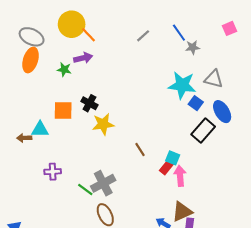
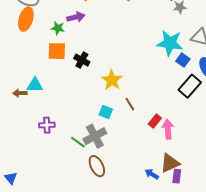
orange square: (63, 111) -> (57, 51), moved
yellow star: (103, 124) -> (112, 80), moved, turned -30
cyan square: (173, 158) -> (106, 112), moved

